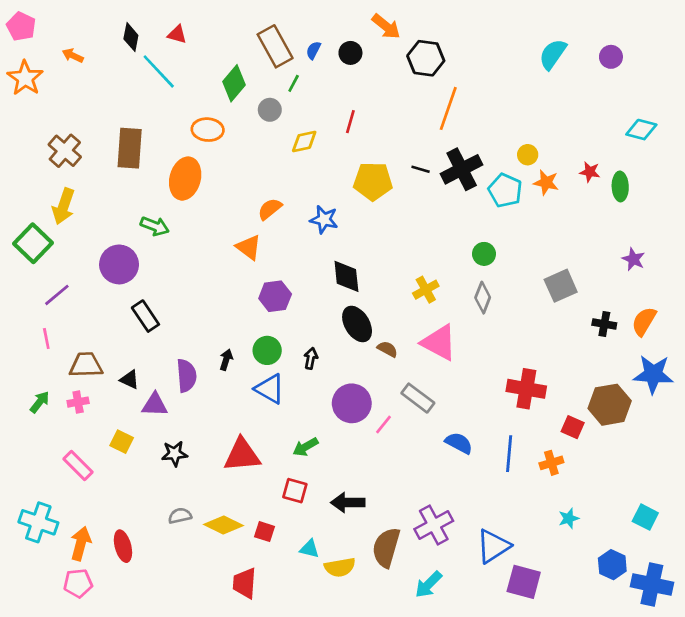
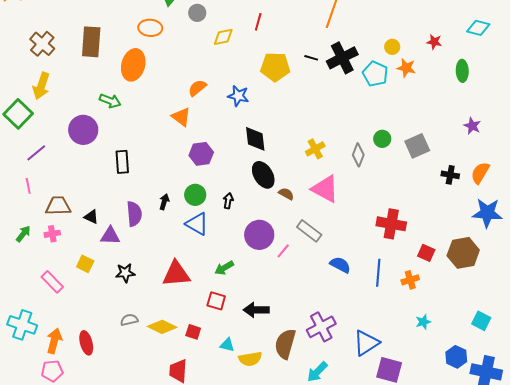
red star: (590, 172) -> (434, 42), moved
green circle: (484, 254) -> (382, 139), moved
black rectangle: (145, 316) -> (122, 162), moved, turned 30
brown hexagon: (610, 405) -> (463, 253), moved

